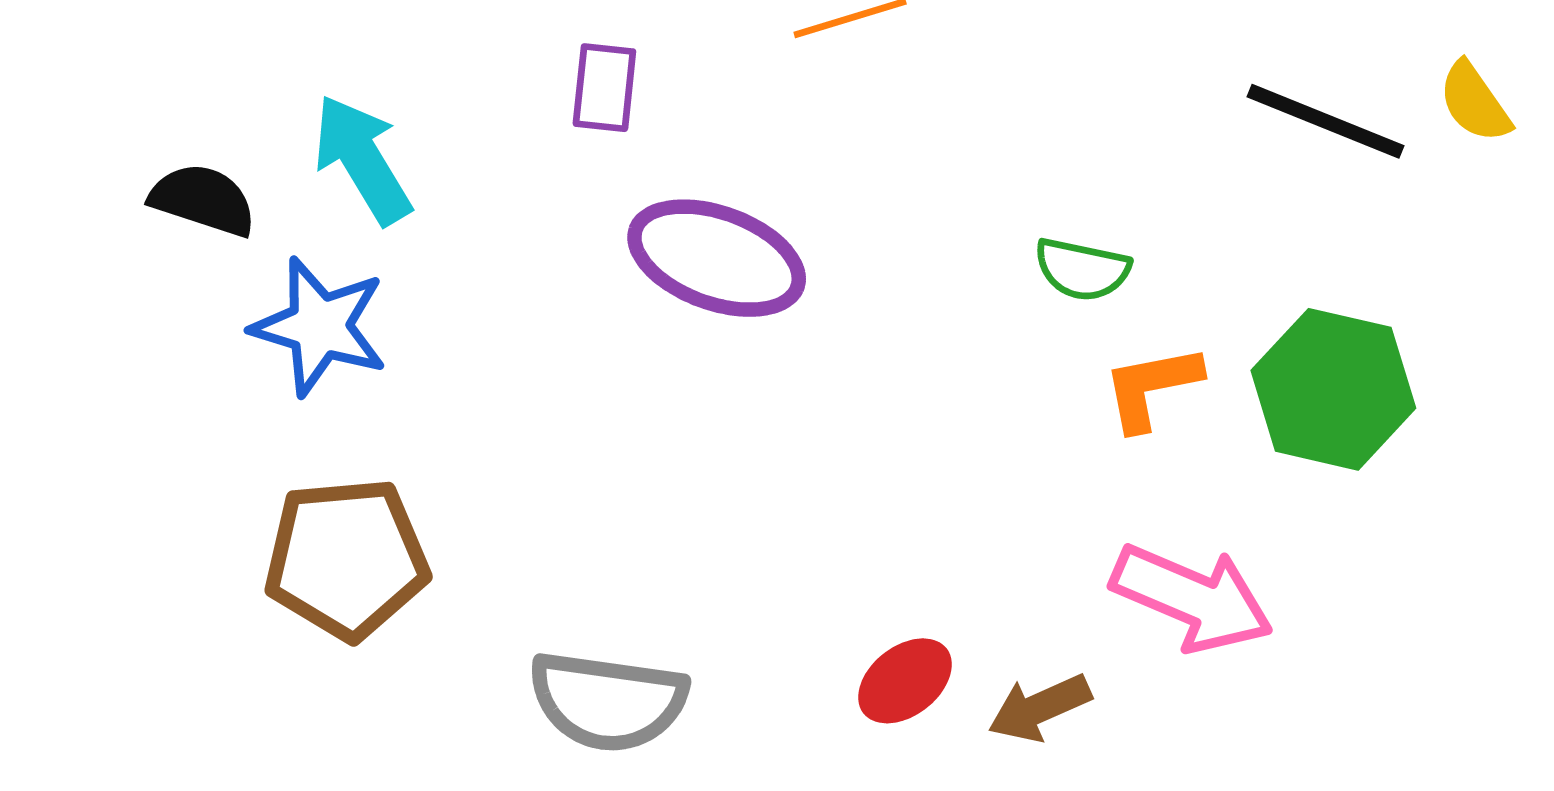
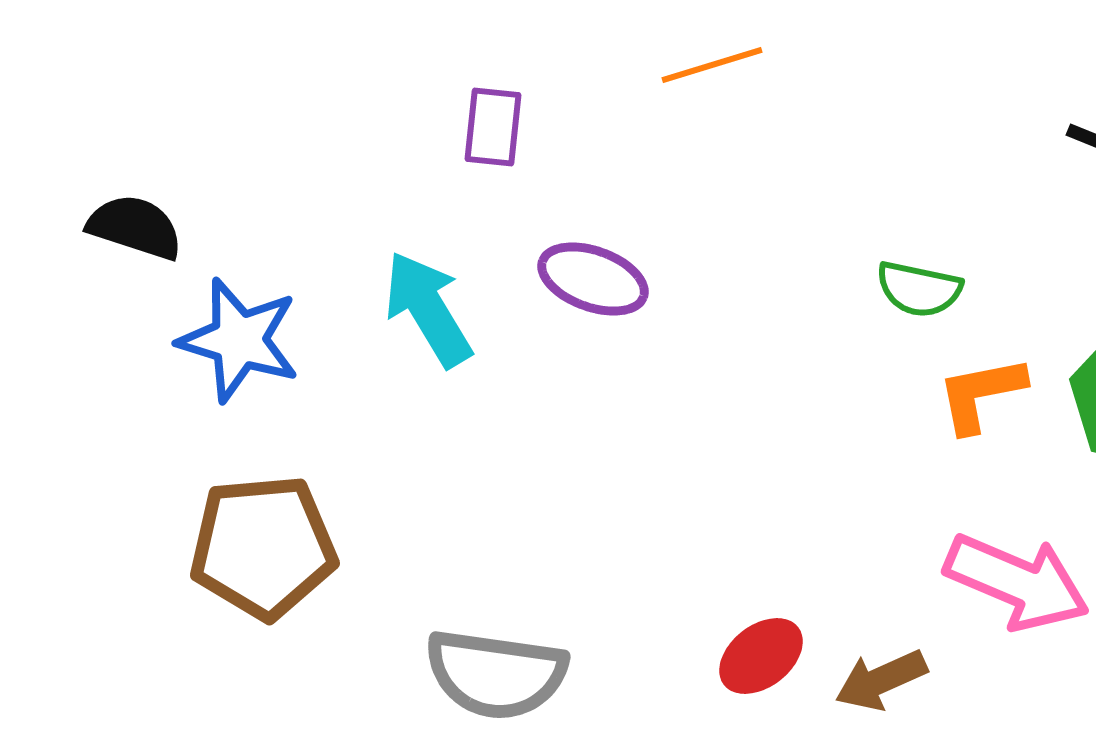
cyan arrow: (362, 159) -> (428, 309), moved
purple ellipse: (717, 258) -> (593, 279), size x0.7

